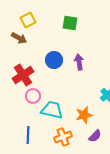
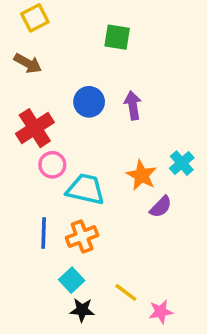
yellow square: (28, 20) -> (35, 18), moved
orange star: (84, 115) -> (142, 175), moved, turned -30
purple semicircle: (95, 136) -> (161, 207), moved
orange cross: (63, 137) -> (82, 236), moved

